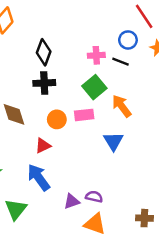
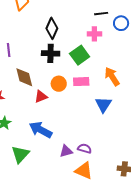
black line: (121, 62) -> (101, 14), moved, turned -32
green square: (94, 87) -> (80, 55), moved
red triangle: (43, 146) -> (41, 96), moved
blue arrow: (39, 177) -> (41, 130), turned -30

